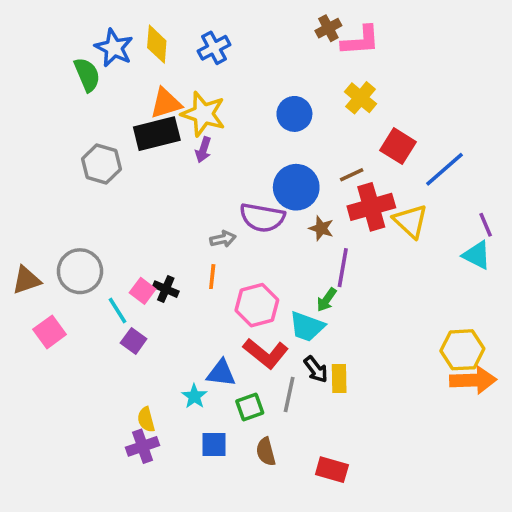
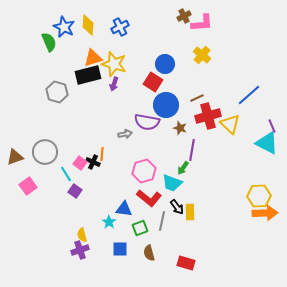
red square: (398, 146) -> (153, 82), moved
cyan triangle: (477, 255) -> (267, 143), size x1.4
orange line: (212, 277) -> (102, 154), moved

